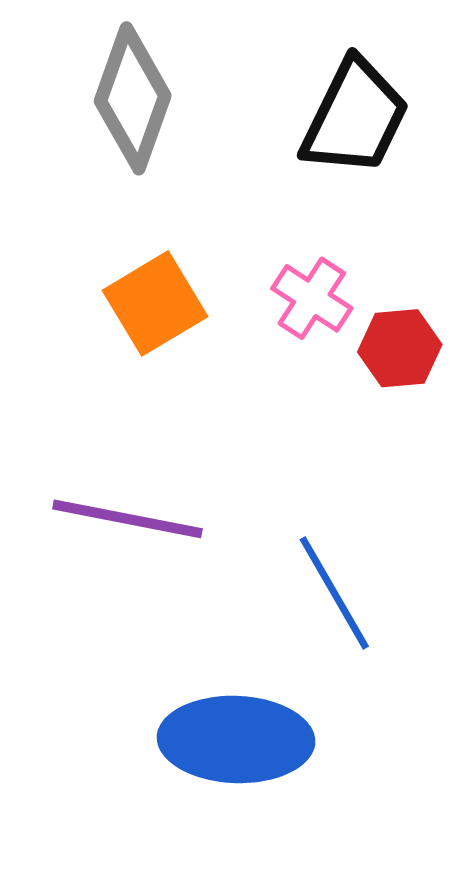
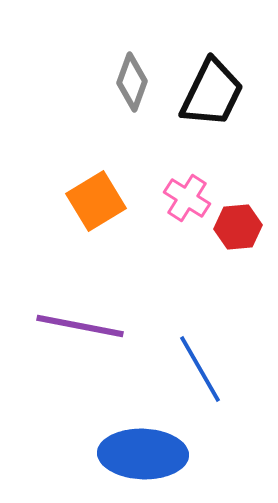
gray diamond: (133, 98) -> (132, 82), moved, size x0.7

